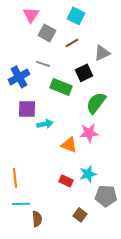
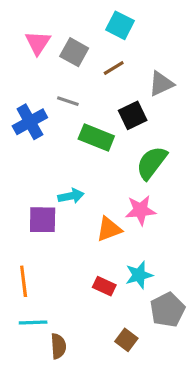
pink triangle: (31, 15) -> (38, 43), moved
purple square: (27, 109) -> (43, 220), moved
orange triangle: (69, 145) -> (109, 229), turned -42
gray pentagon: (106, 196) -> (167, 310), turned -30

